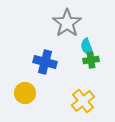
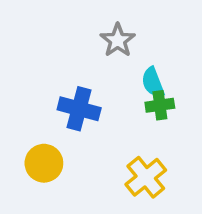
gray star: (67, 23) -> (118, 40), size x0.7

